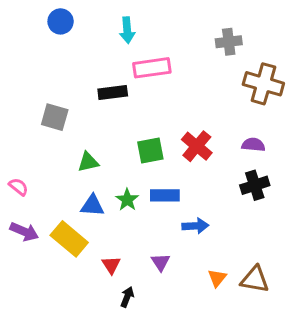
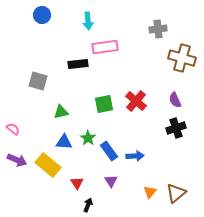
purple semicircle: (253, 145) -> (175, 100), turned -119
blue rectangle: (165, 195) -> (109, 151), moved, turned 54
brown triangle: (255, 279) -> (176, 193), turned -50

